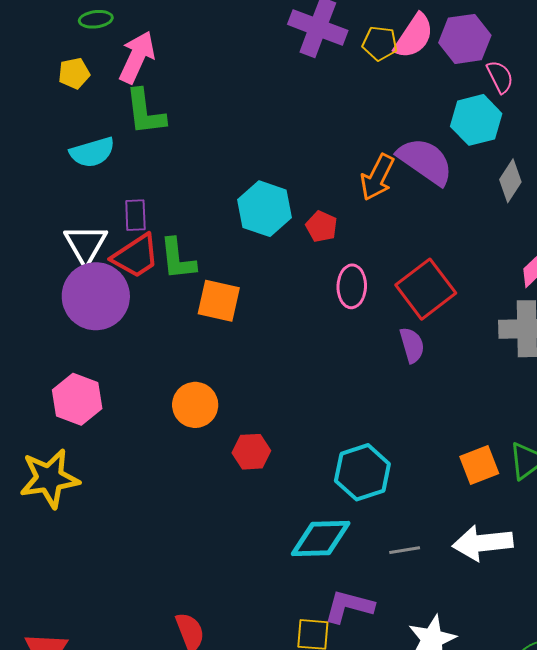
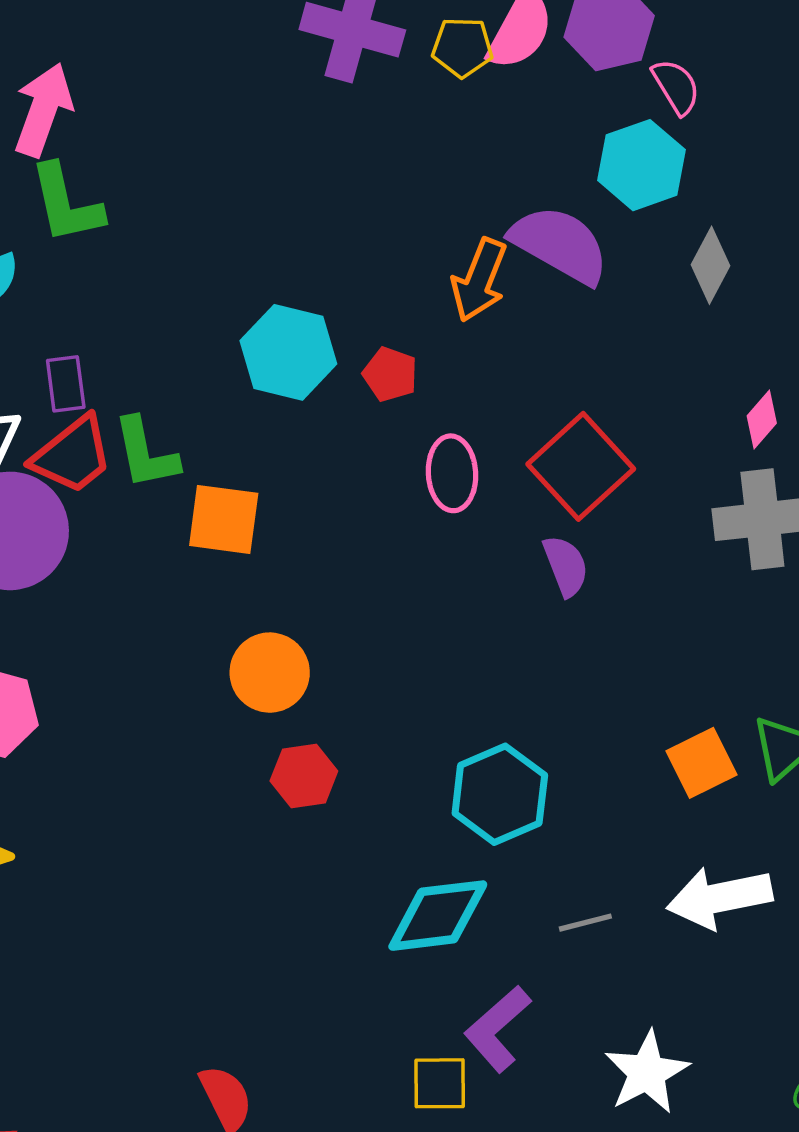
orange circle: (195, 405) -> (270, 673), moved
purple L-shape: (349, 606) -> (497, 1029), turned -51

